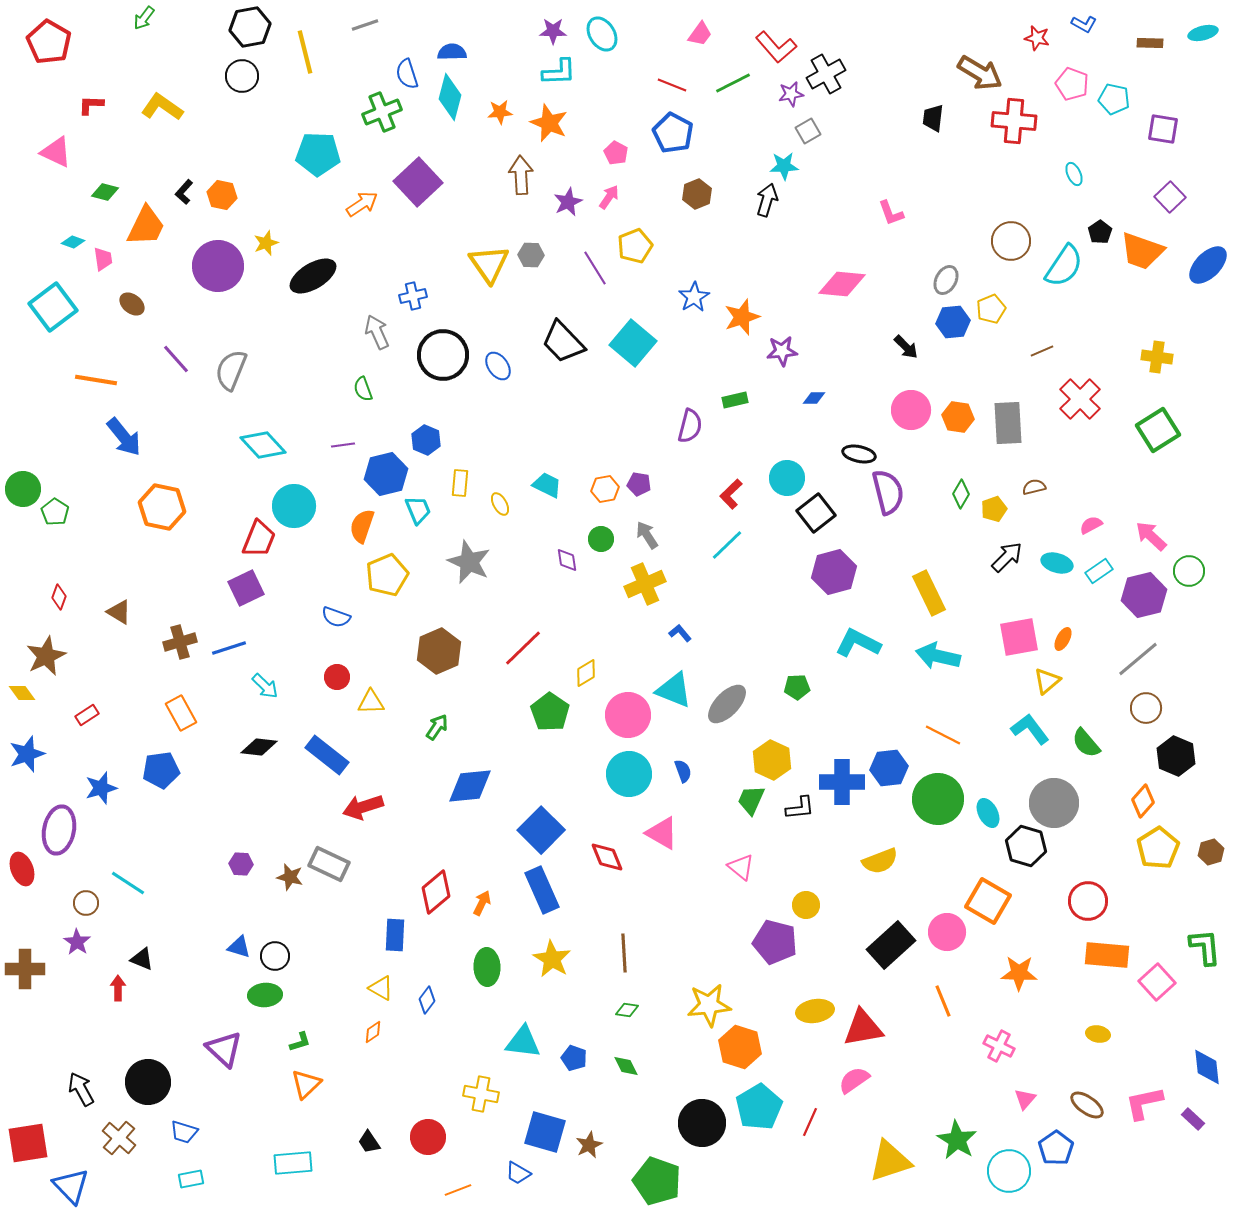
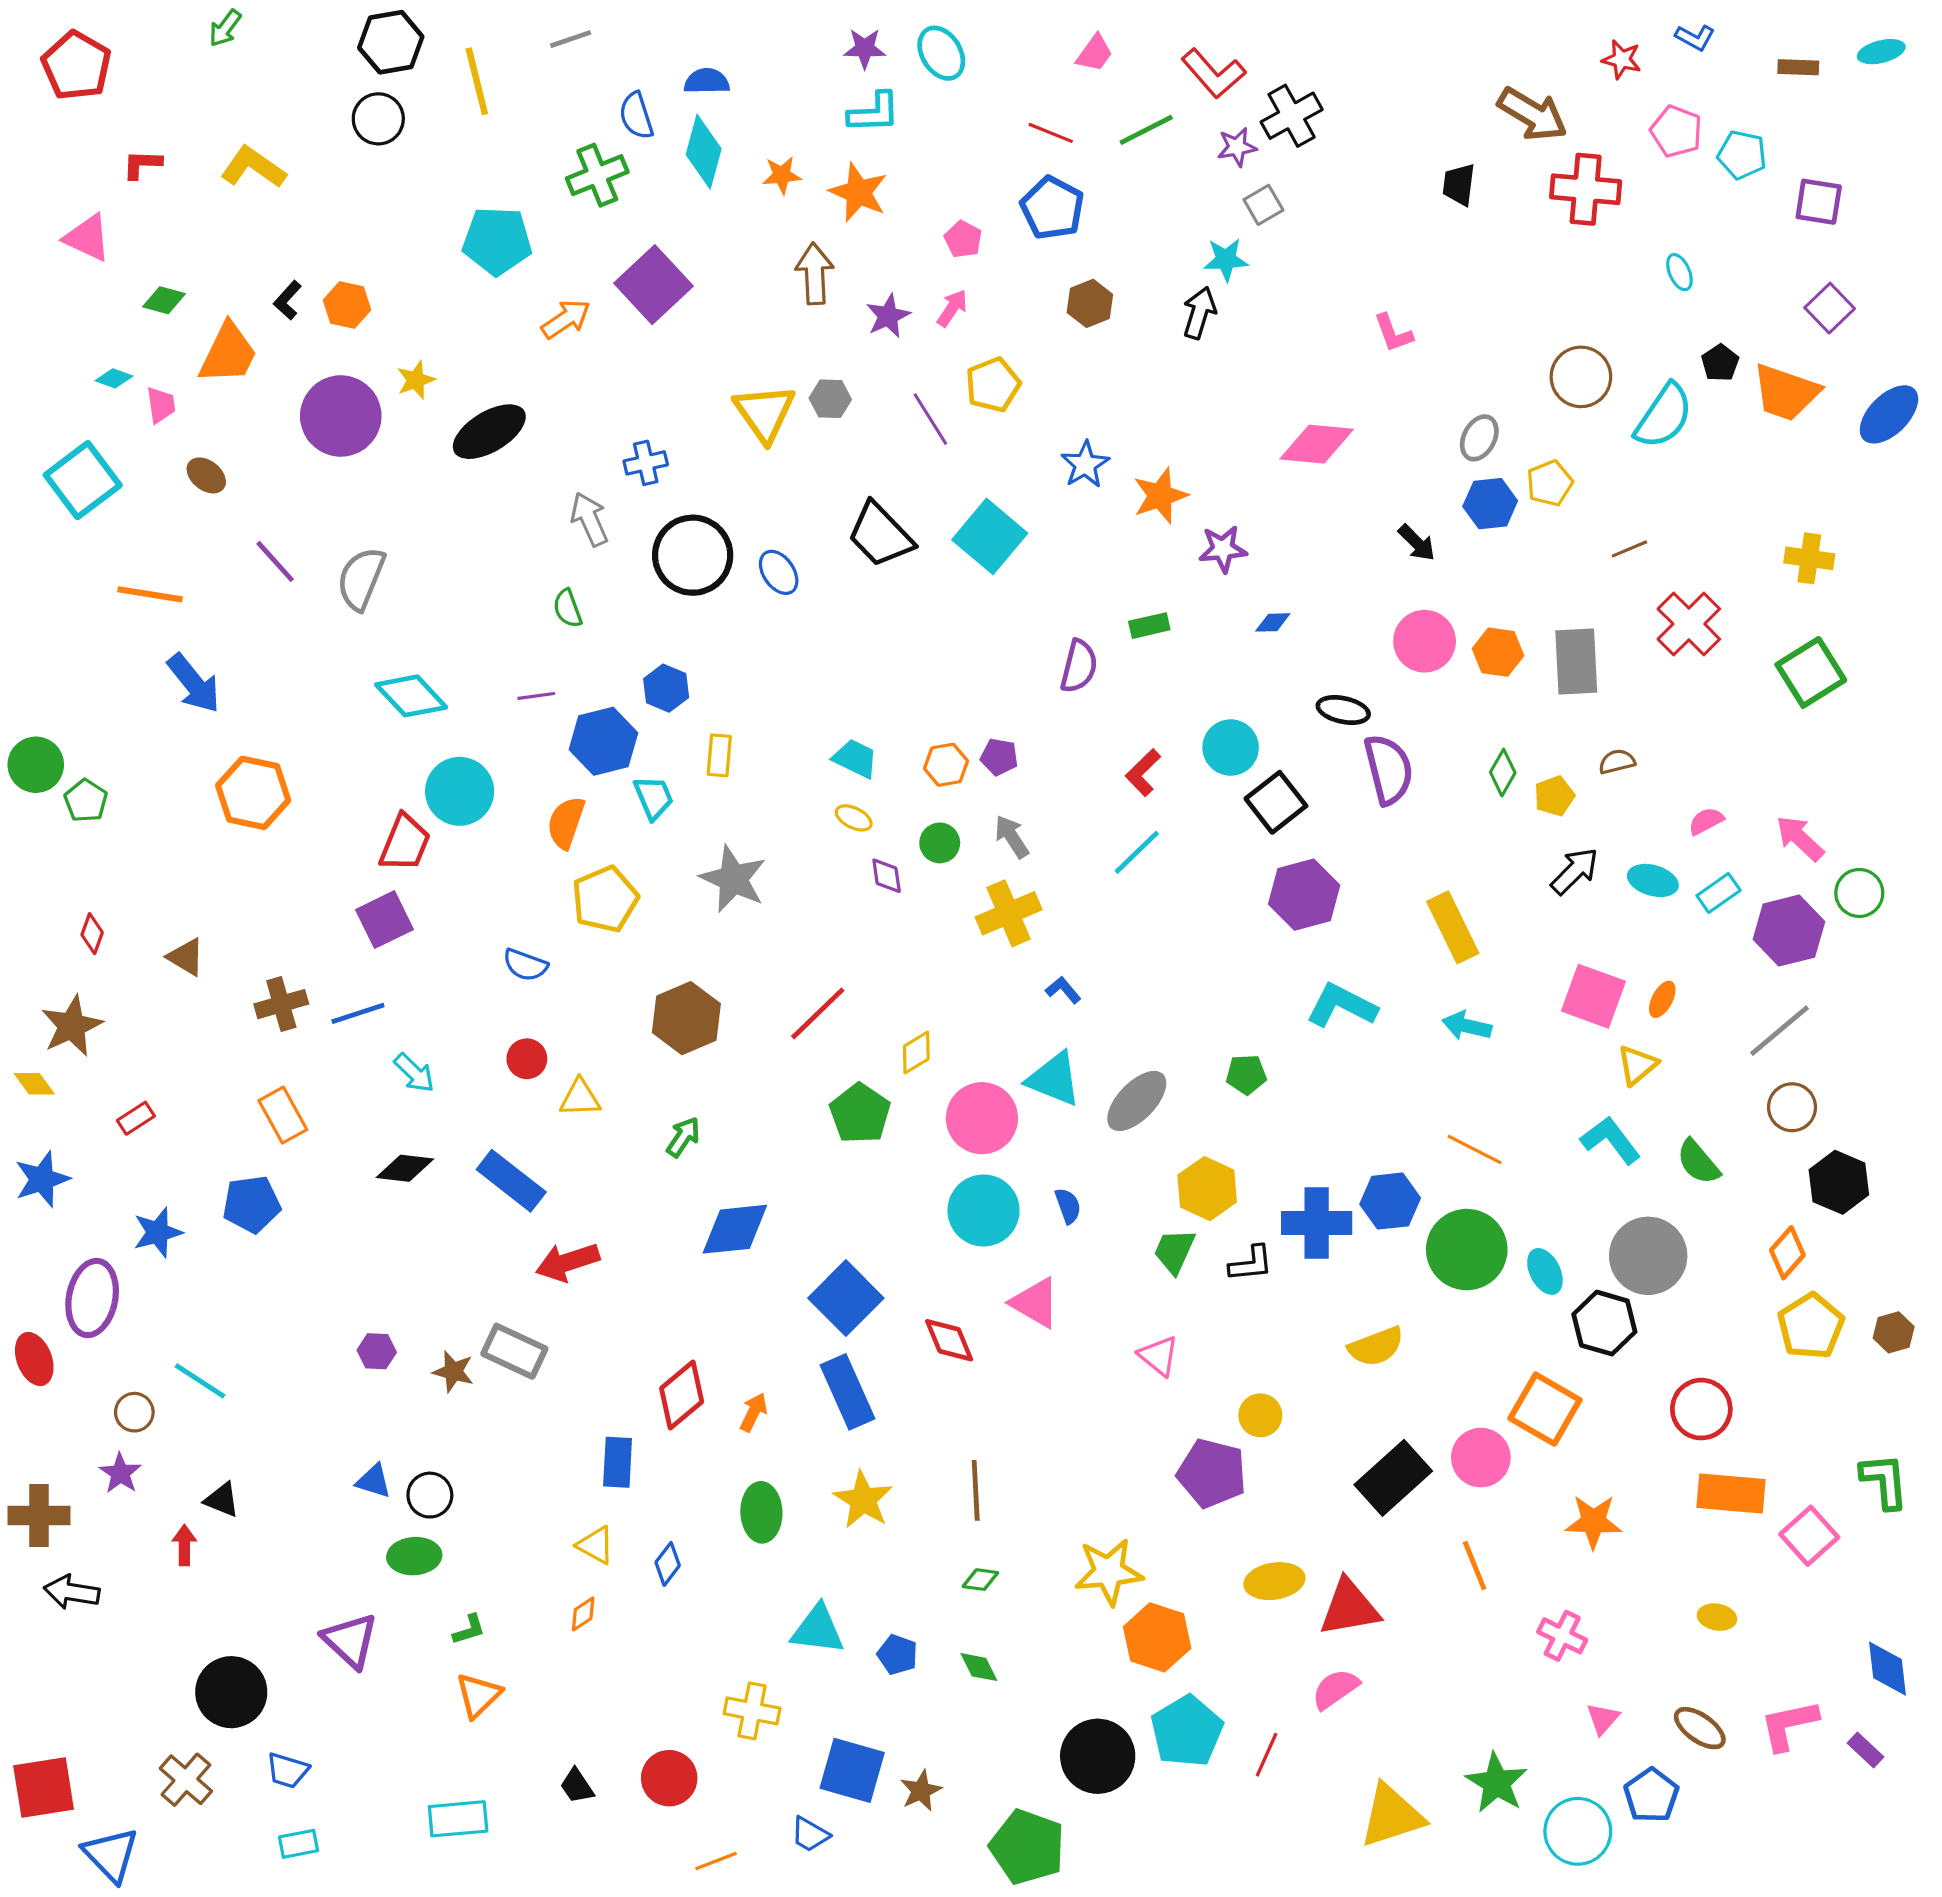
yellow ellipse: (500, 504) -> (854, 818), moved, turned -35
pink square: (1019, 637) -> (1593, 996), turned 30
cyan arrow: (938, 656) -> (1467, 1026), size x0.7
black arrow: (81, 1089) -> (72, 1592), moved, turned -52

